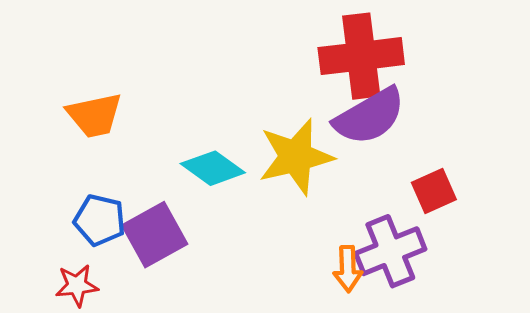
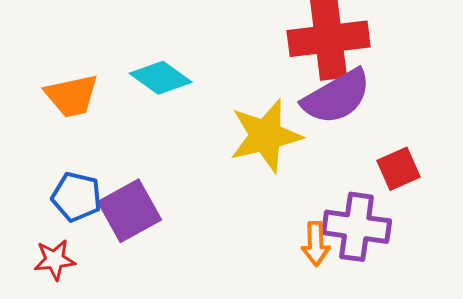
cyan diamond: (213, 168) -> (161, 78), moved
purple cross: (390, 251) -> (357, 227), turned 30

